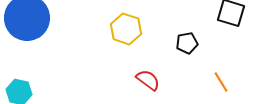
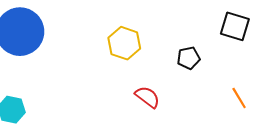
orange line: (221, 82) -> (239, 98), moved

